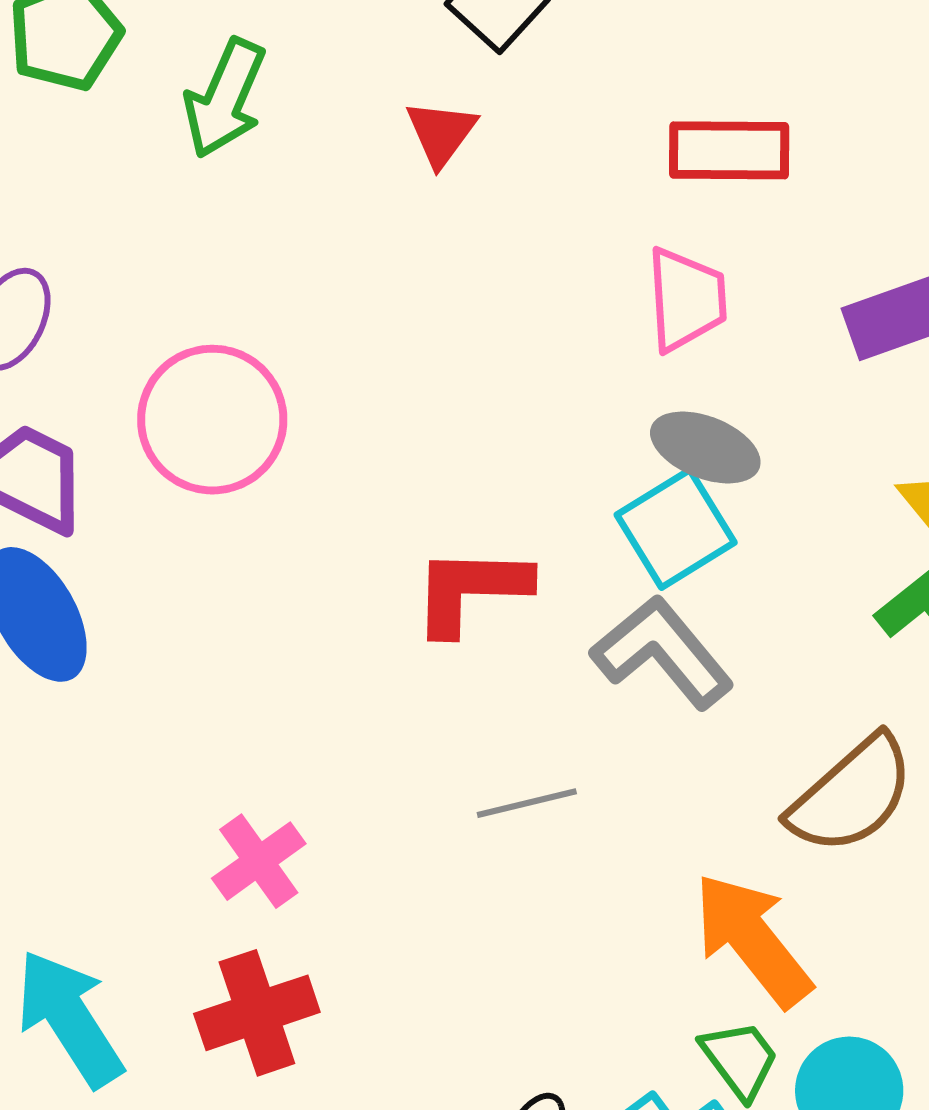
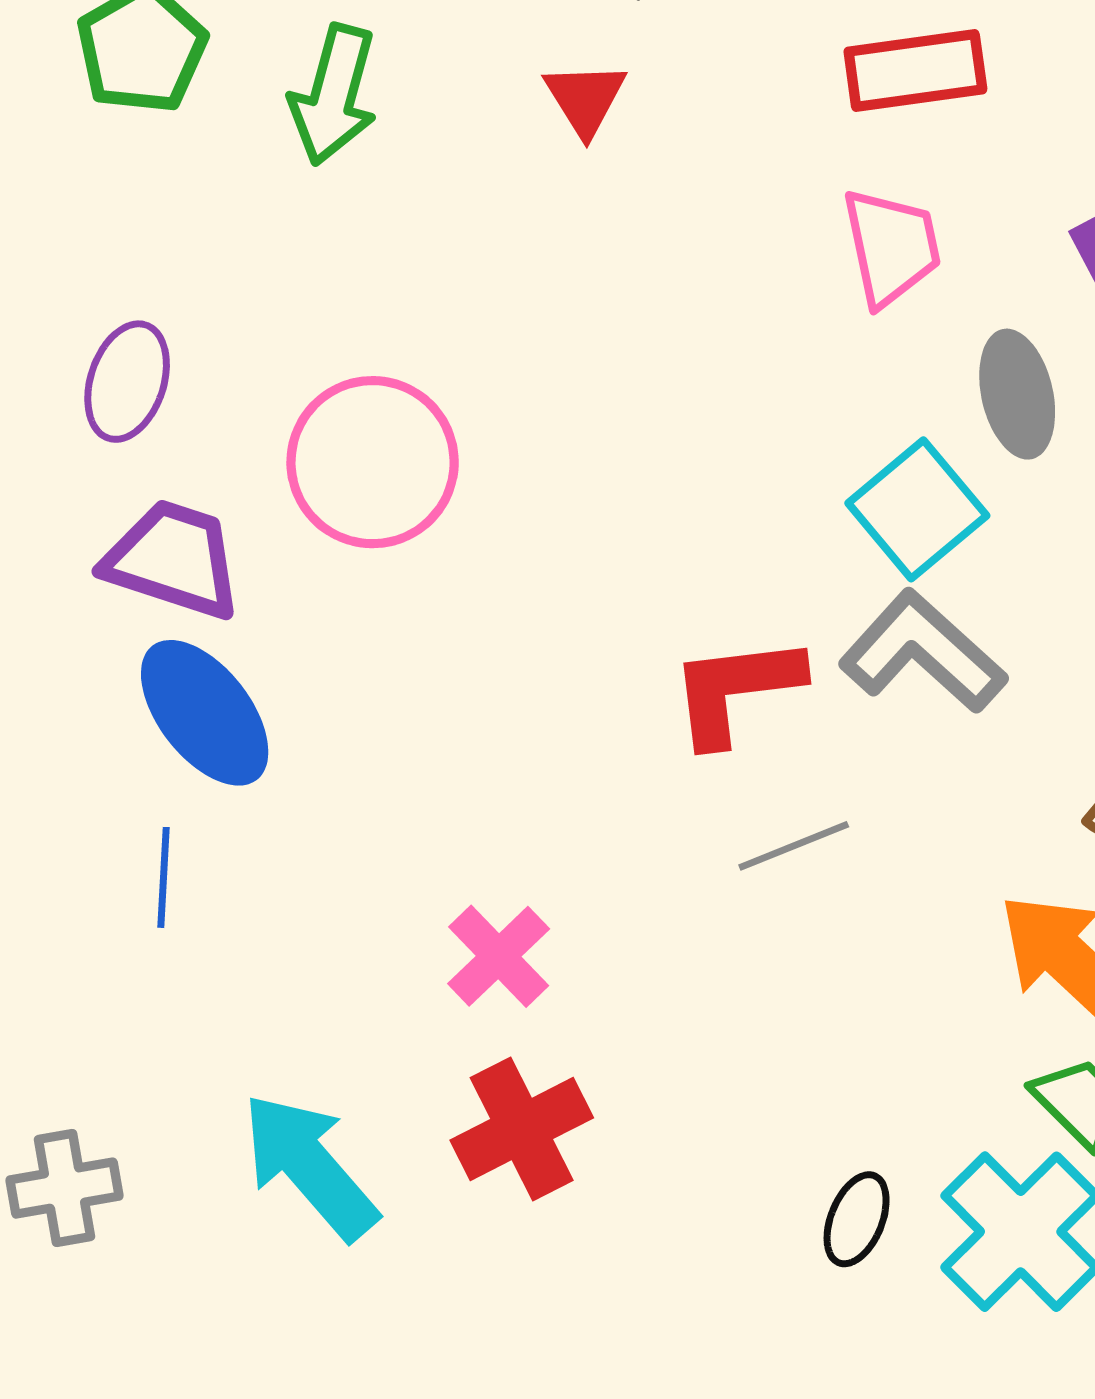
gray ellipse: (705, 447) -> (1017, 394), moved, turned 64
red L-shape: (471, 590) -> (736, 690), moved

